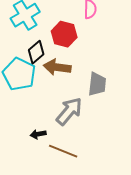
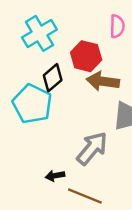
brown arrow: (57, 67) -> (103, 81), moved

